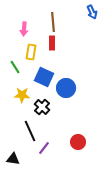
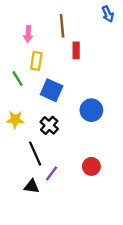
red rectangle: (52, 43) -> (76, 50), moved
blue circle: (66, 88) -> (91, 110), moved
yellow star: (22, 95) -> (15, 120), moved
black triangle: (13, 159) -> (32, 186), moved

